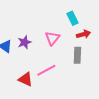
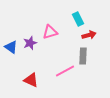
pink triangle: (52, 38) -> (50, 32), moved, turned 35
pink line: (46, 70) -> (65, 71), moved

